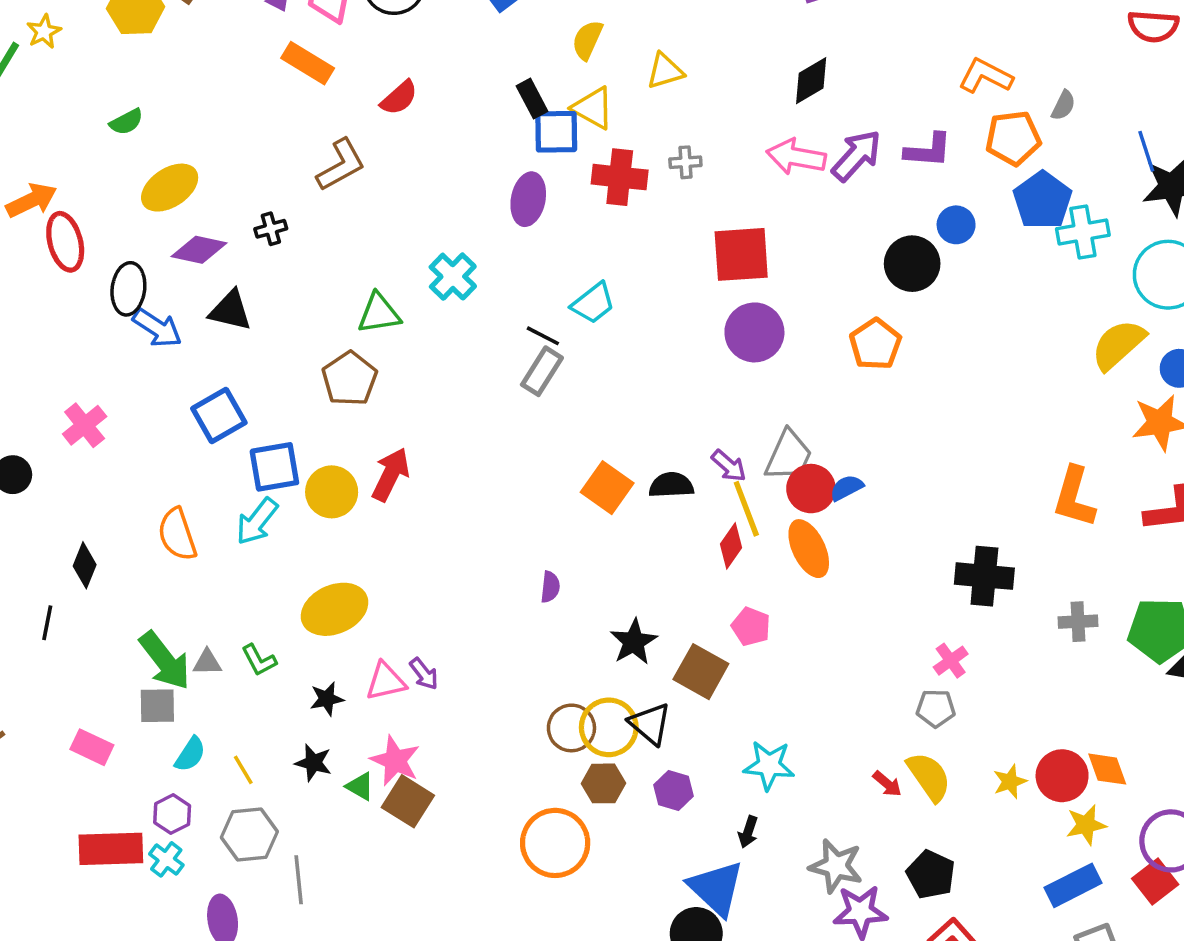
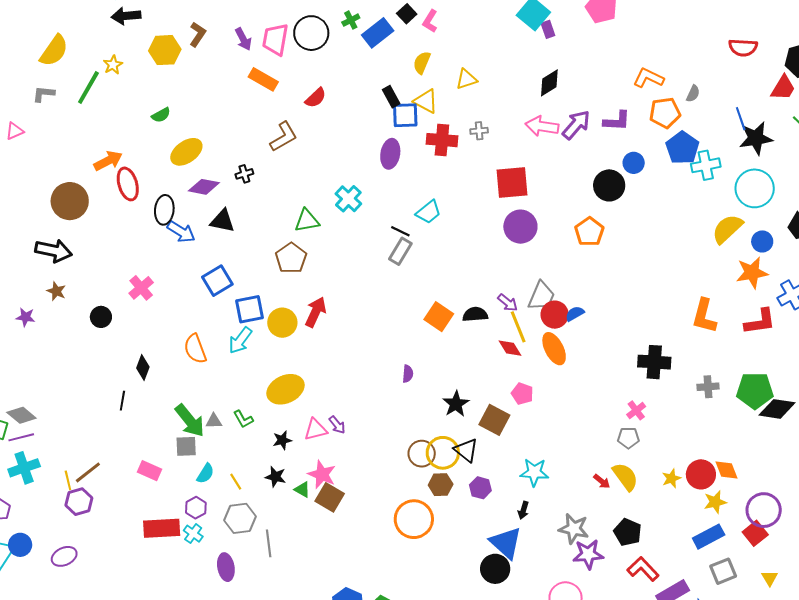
red diamond: (731, 546) -> (510, 348), turned -65

